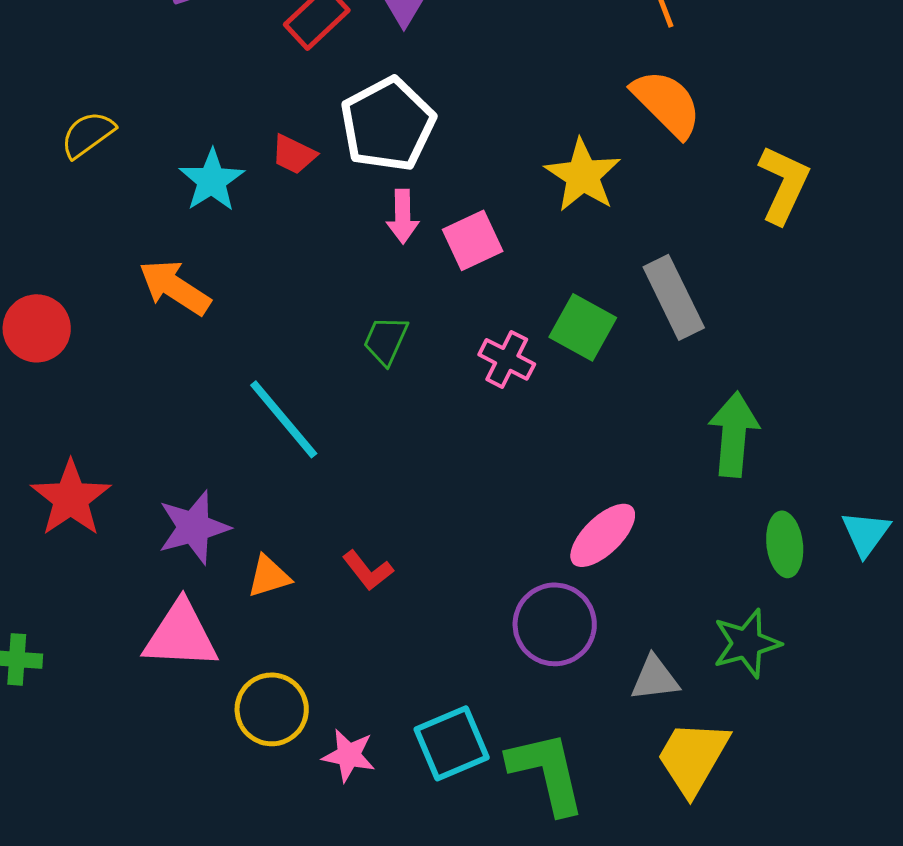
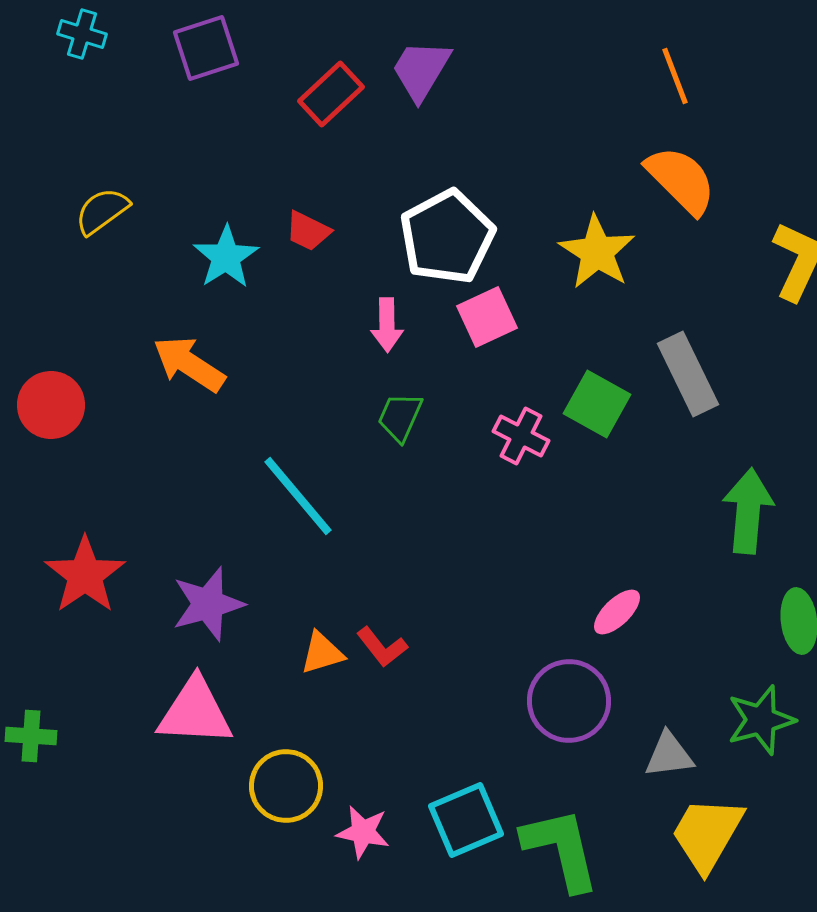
white pentagon: (388, 124) -> (447, 237), moved
pink arrow: (403, 216) -> (387, 325), moved
pink ellipse: (603, 535) -> (617, 612), size x0.7
orange triangle: (269, 576) -> (322, 653), moved

